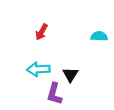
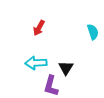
cyan semicircle: (99, 36) -> (93, 32), turned 70

